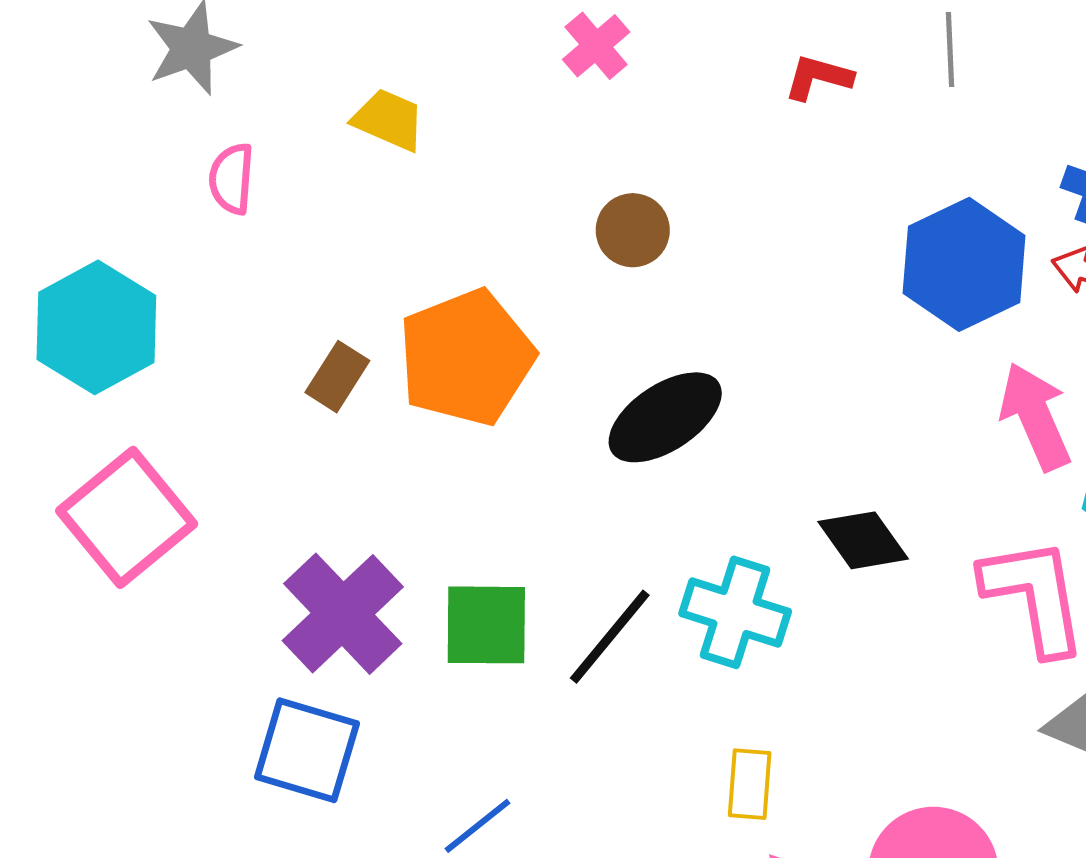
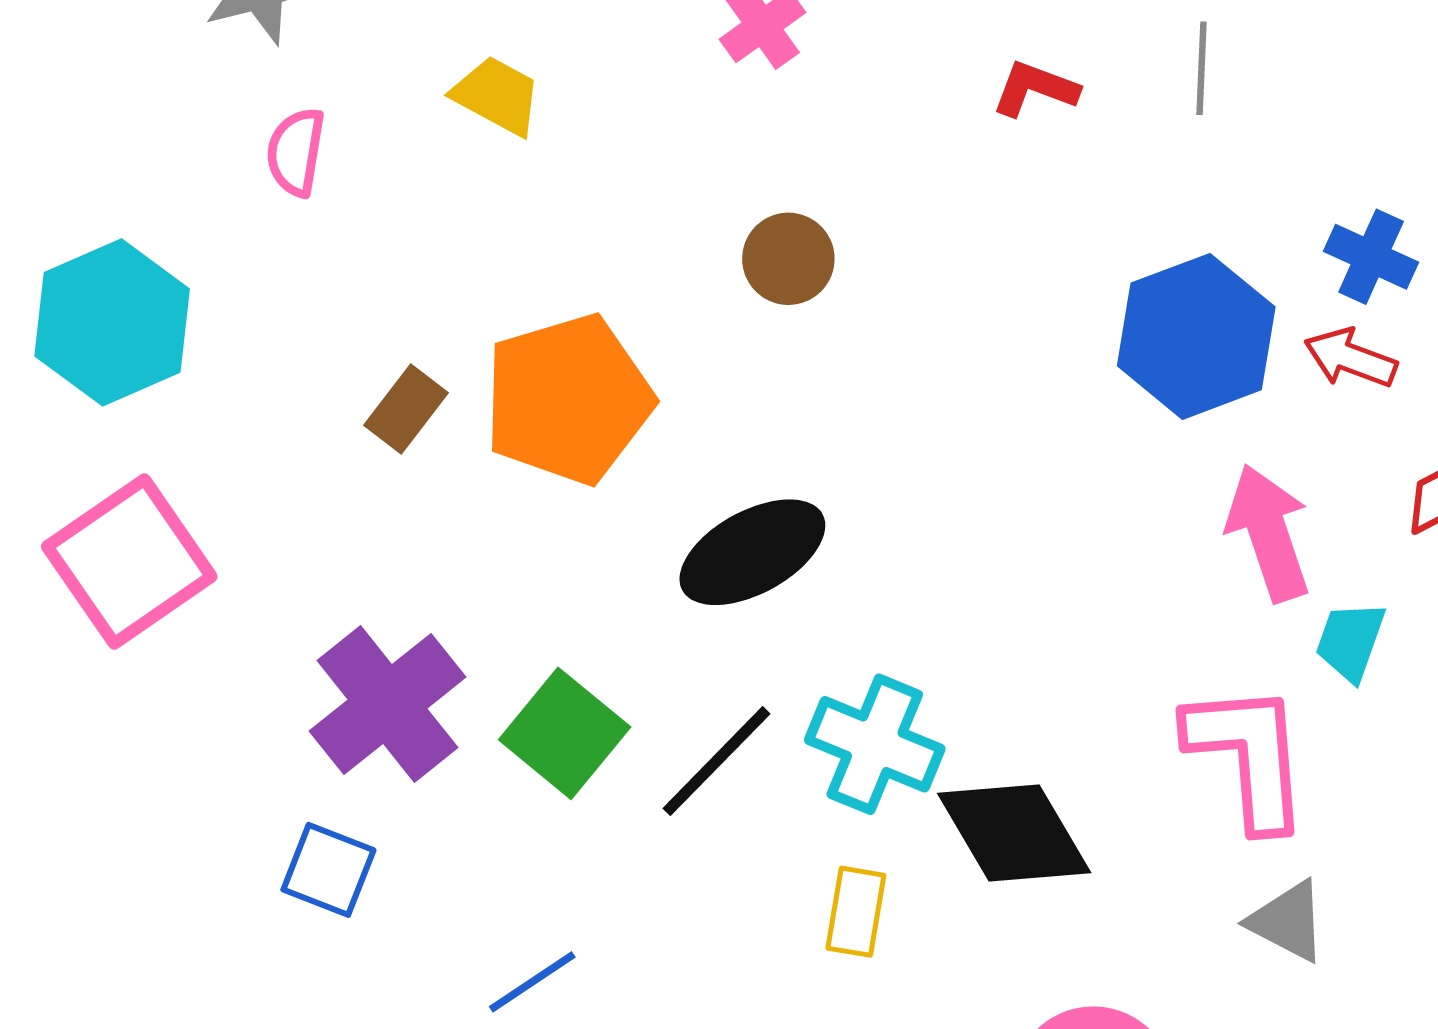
black ellipse: (665, 417) -> (752, 552), moved
black diamond: (863, 540) -> (1014, 833), moved, size x1.4
green square: (486, 625) -> (565, 733), turned 34
blue square: (307, 750) -> (328, 870), size x0.7
yellow rectangle: (750, 784) -> (856, 912), moved

